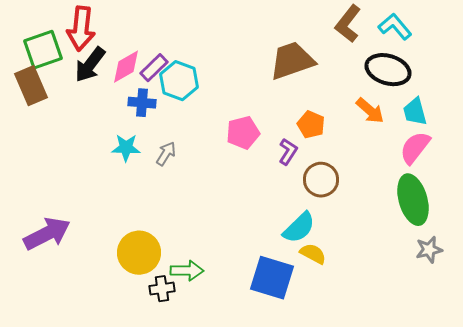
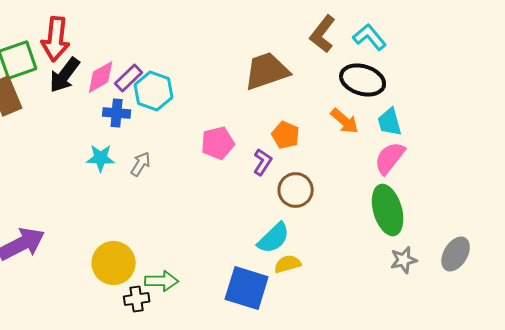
yellow semicircle: (313, 254) -> (288, 264), turned -44

